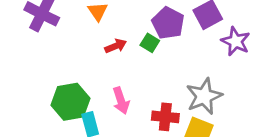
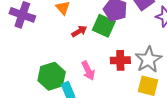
green square: (150, 43) -> (104, 26), size x1.6
red cross: (165, 117) -> (120, 60), moved

